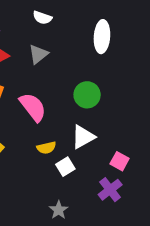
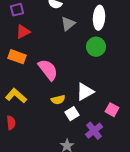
gray triangle: (38, 54) -> (68, 24), moved
green circle: (87, 95) -> (96, 47), moved
purple cross: (110, 190) -> (94, 131), moved

